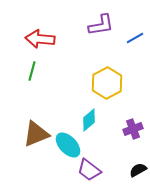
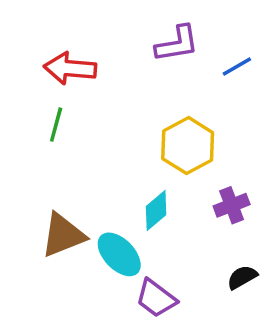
purple cross: (133, 129) -> (232, 205), moved
black semicircle: (138, 170) -> (242, 277), moved

